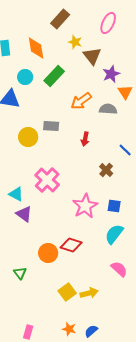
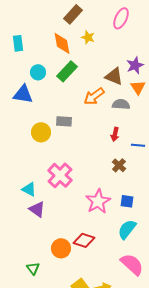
orange diamond: (36, 48) -> (62, 43), moved
brown triangle: (92, 56) -> (114, 76), moved, turned -30
purple star: (111, 74) -> (135, 65), moved
red arrow: (85, 139) -> (115, 134), moved
blue line: (125, 150) -> (138, 145), turned -40
pink semicircle: (119, 269) -> (132, 264), size x1.4

